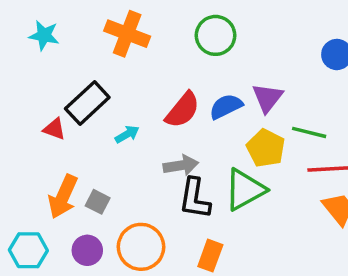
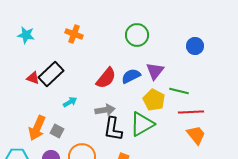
orange cross: (127, 34) -> (74, 34), size x0.7
green circle: (216, 35) -> (137, 35), moved
red triangle: (54, 129) -> (33, 78), moved
cyan arrow: (127, 134) -> (70, 102), moved

